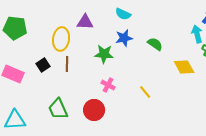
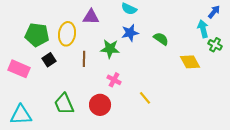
green pentagon: (15, 28) -> (37, 35), moved
brown line: (67, 64) -> (84, 59), moved
yellow line: (145, 92) -> (145, 98), moved

